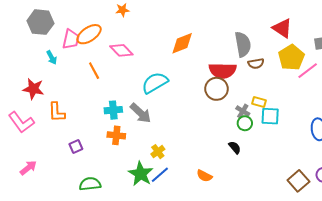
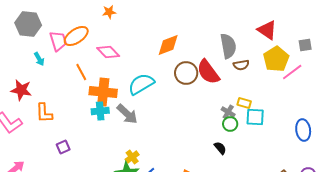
pink trapezoid: (71, 39) -> (58, 41), turned -30
red semicircle: (223, 71) -> (208, 72), turned 52
brown circle: (217, 89) -> (186, 73), moved
orange cross: (116, 135) -> (103, 92), moved, size x1.5
yellow cross: (158, 152) -> (132, 157), moved

